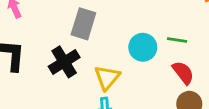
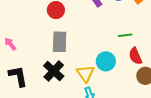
cyan circle: (143, 47) -> (106, 61), moved
red semicircle: (183, 73) -> (135, 56), turned -150

